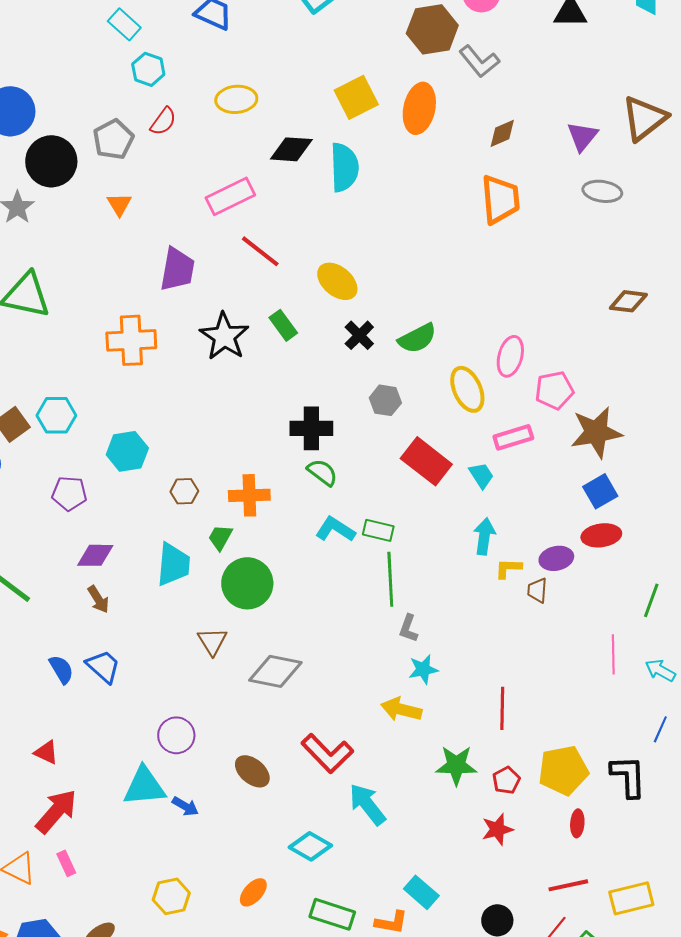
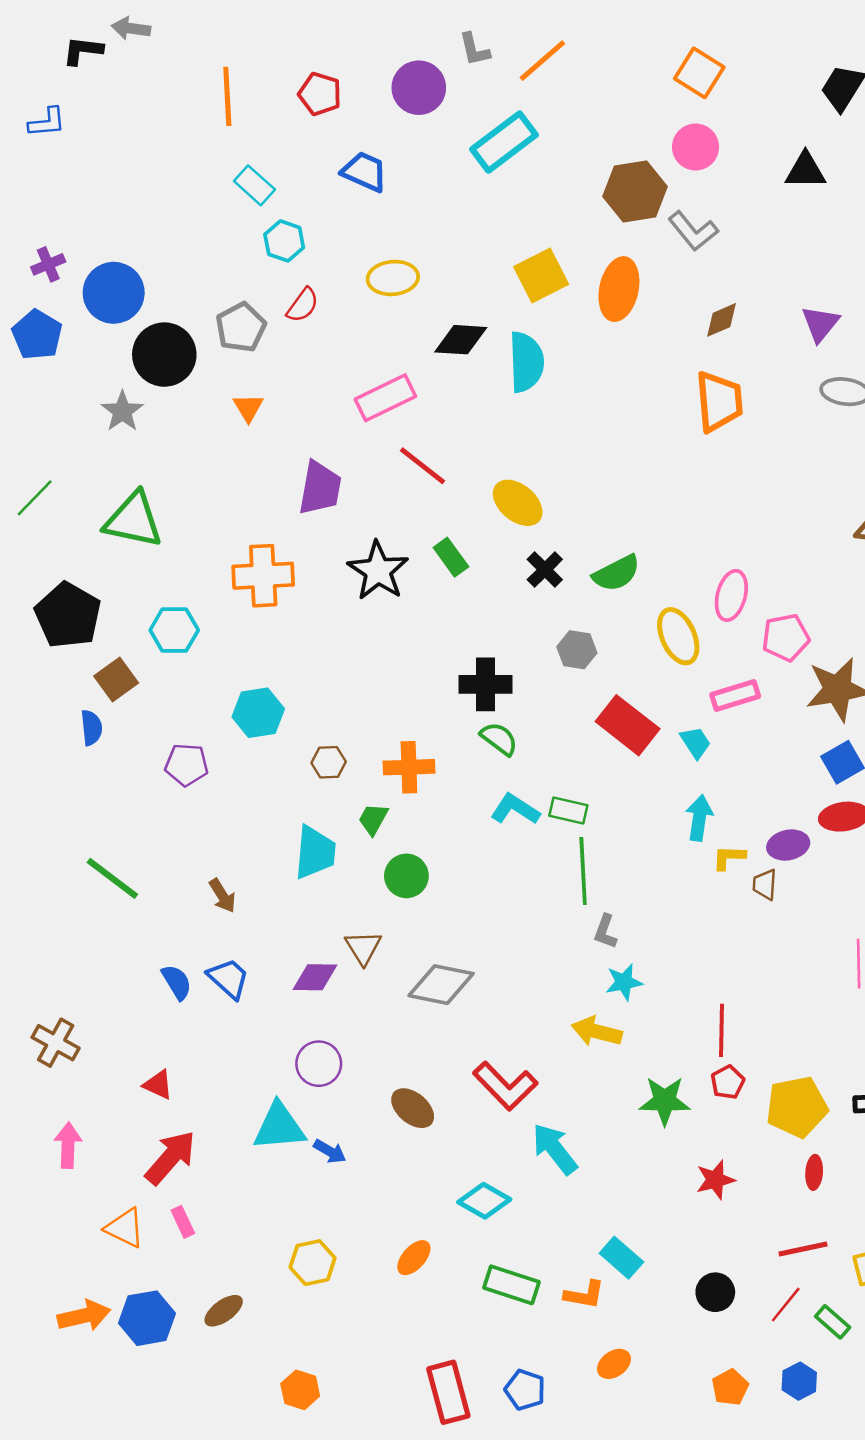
cyan hexagon: (56, 415) -> (174, 630), moved
purple diamond: (95, 555) -> (315, 977), moved
green circle: (247, 583) -> (406, 876), size x0.7
red pentagon: (506, 780) -> (728, 1082), moved

